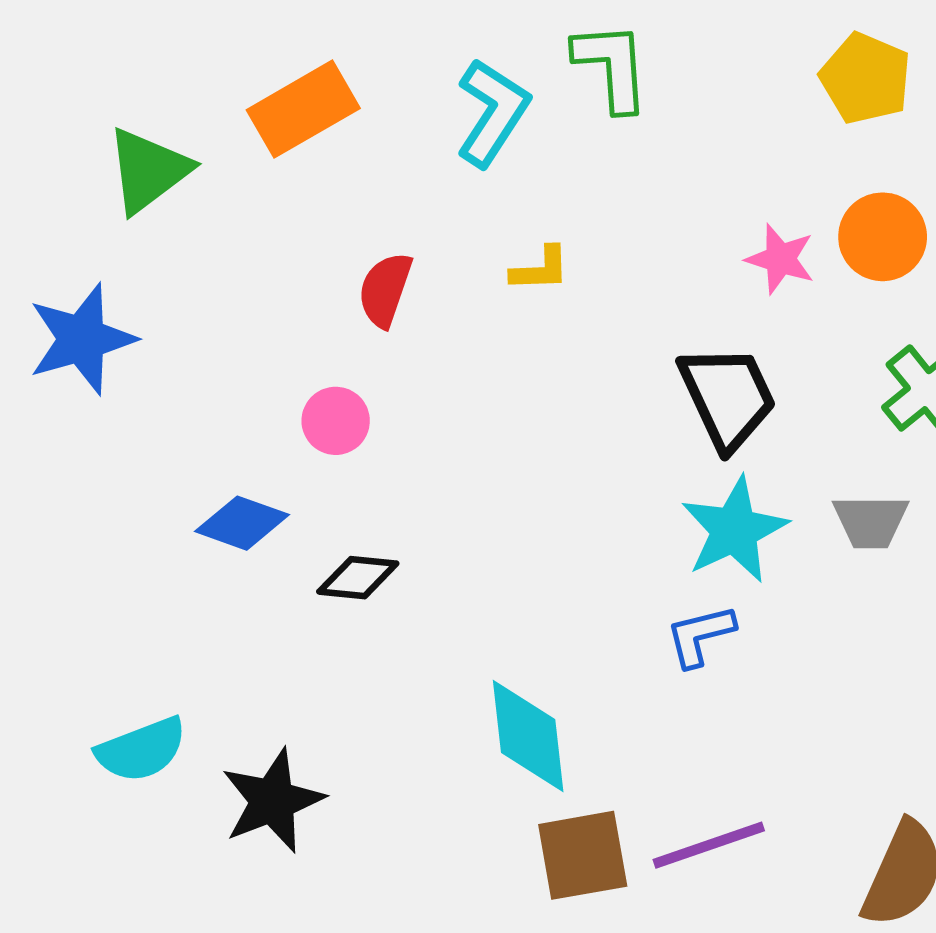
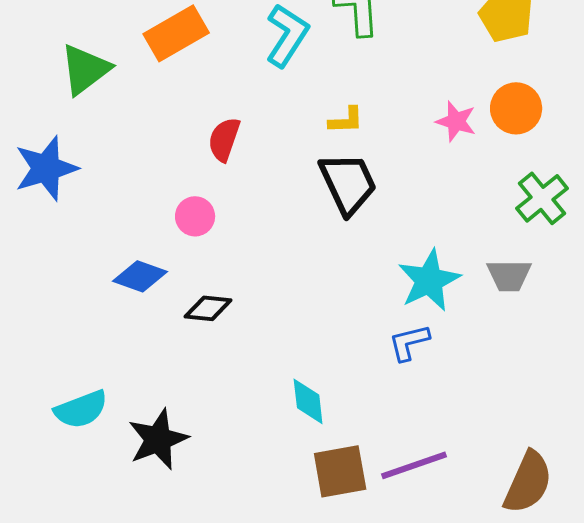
yellow L-shape: (540, 269) -> (346, 120), moved
black trapezoid: (728, 397) -> (348, 183), moved
cyan diamond: (528, 736) -> (308, 401), size x0.7

